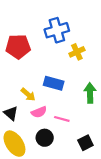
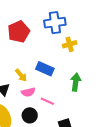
red pentagon: (18, 47) -> (19, 32), turned -30

